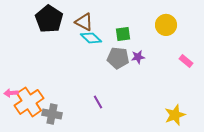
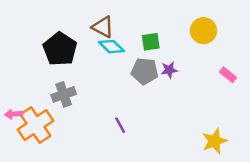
black pentagon: (49, 19) -> (60, 49), moved
gray cross: (52, 114) -> (64, 94), moved, turned -30

